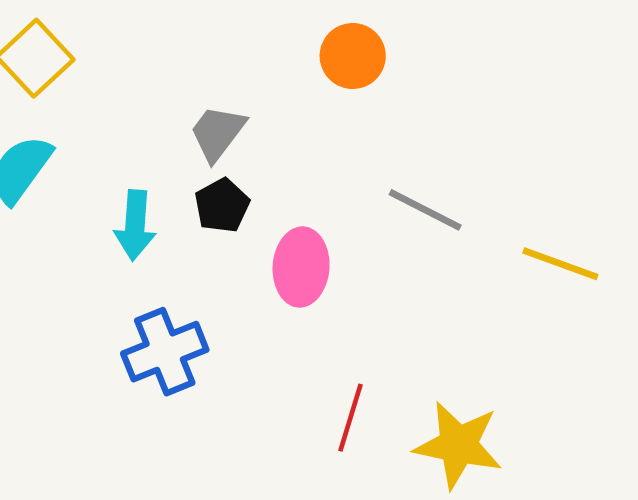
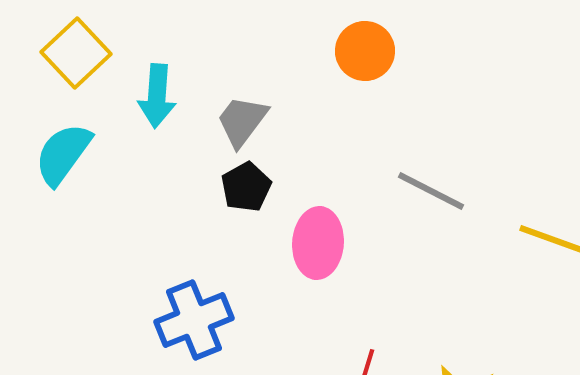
cyan arrow: (135, 225) -> (157, 96), moved

